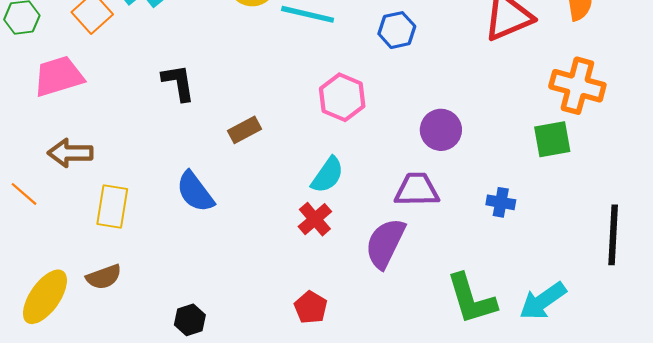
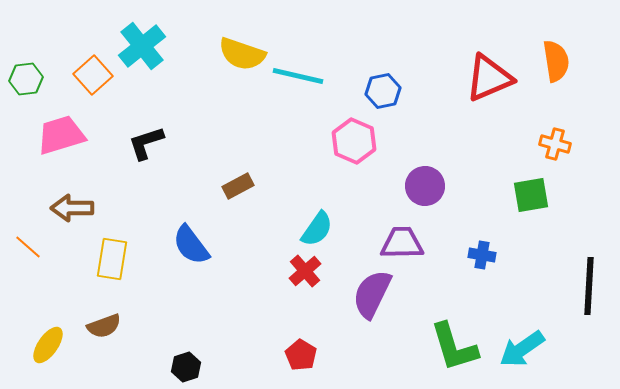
black L-shape: (178, 83) -> (146, 143), moved, turned -99
orange cross: (577, 86) -> (555, 144), size x0.6
pink hexagon: (342, 97) -> (354, 141), moved
yellow ellipse: (45, 297) -> (48, 345), size x0.7

